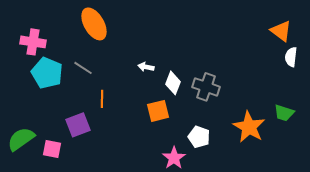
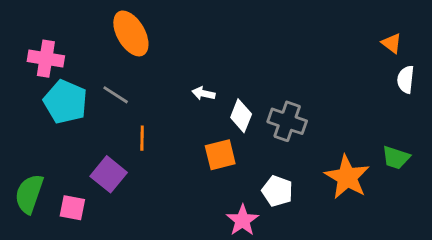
orange triangle: (281, 31) -> (392, 43), size x0.7
purple square: (78, 125) -> (109, 174), turned -30
green semicircle: (21, 139) -> (29, 194), turned -36

